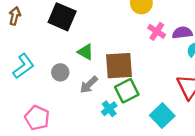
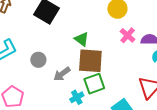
green triangle: (85, 52) -> (82, 39), moved

